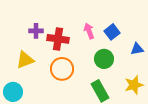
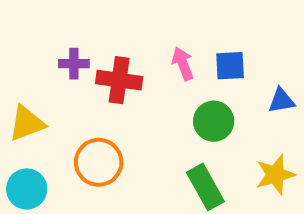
blue square: (112, 32) -> (230, 66), turned 35
yellow triangle: (25, 60) -> (27, 123), moved
orange circle: (62, 69) -> (99, 162), moved

